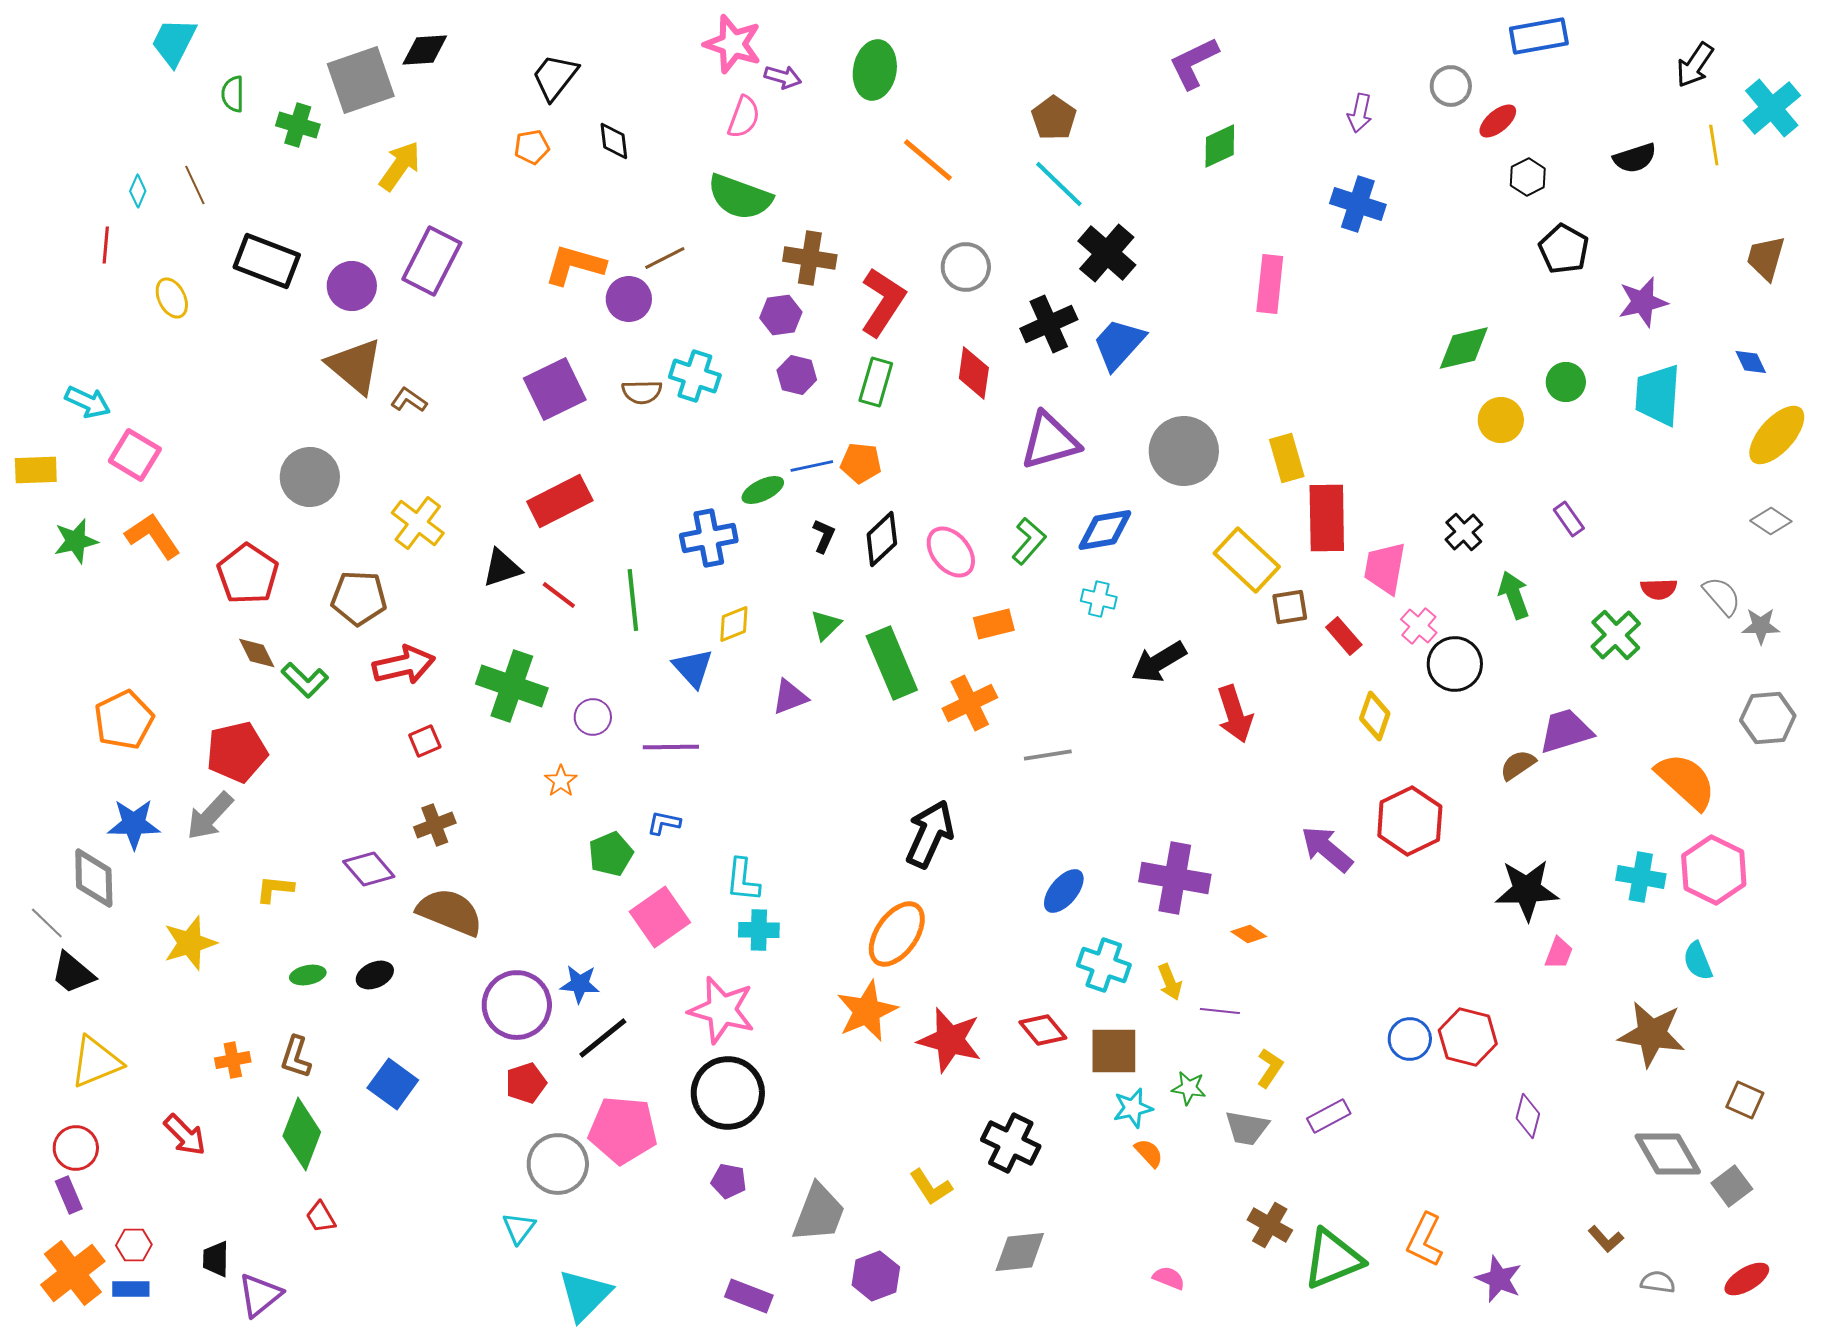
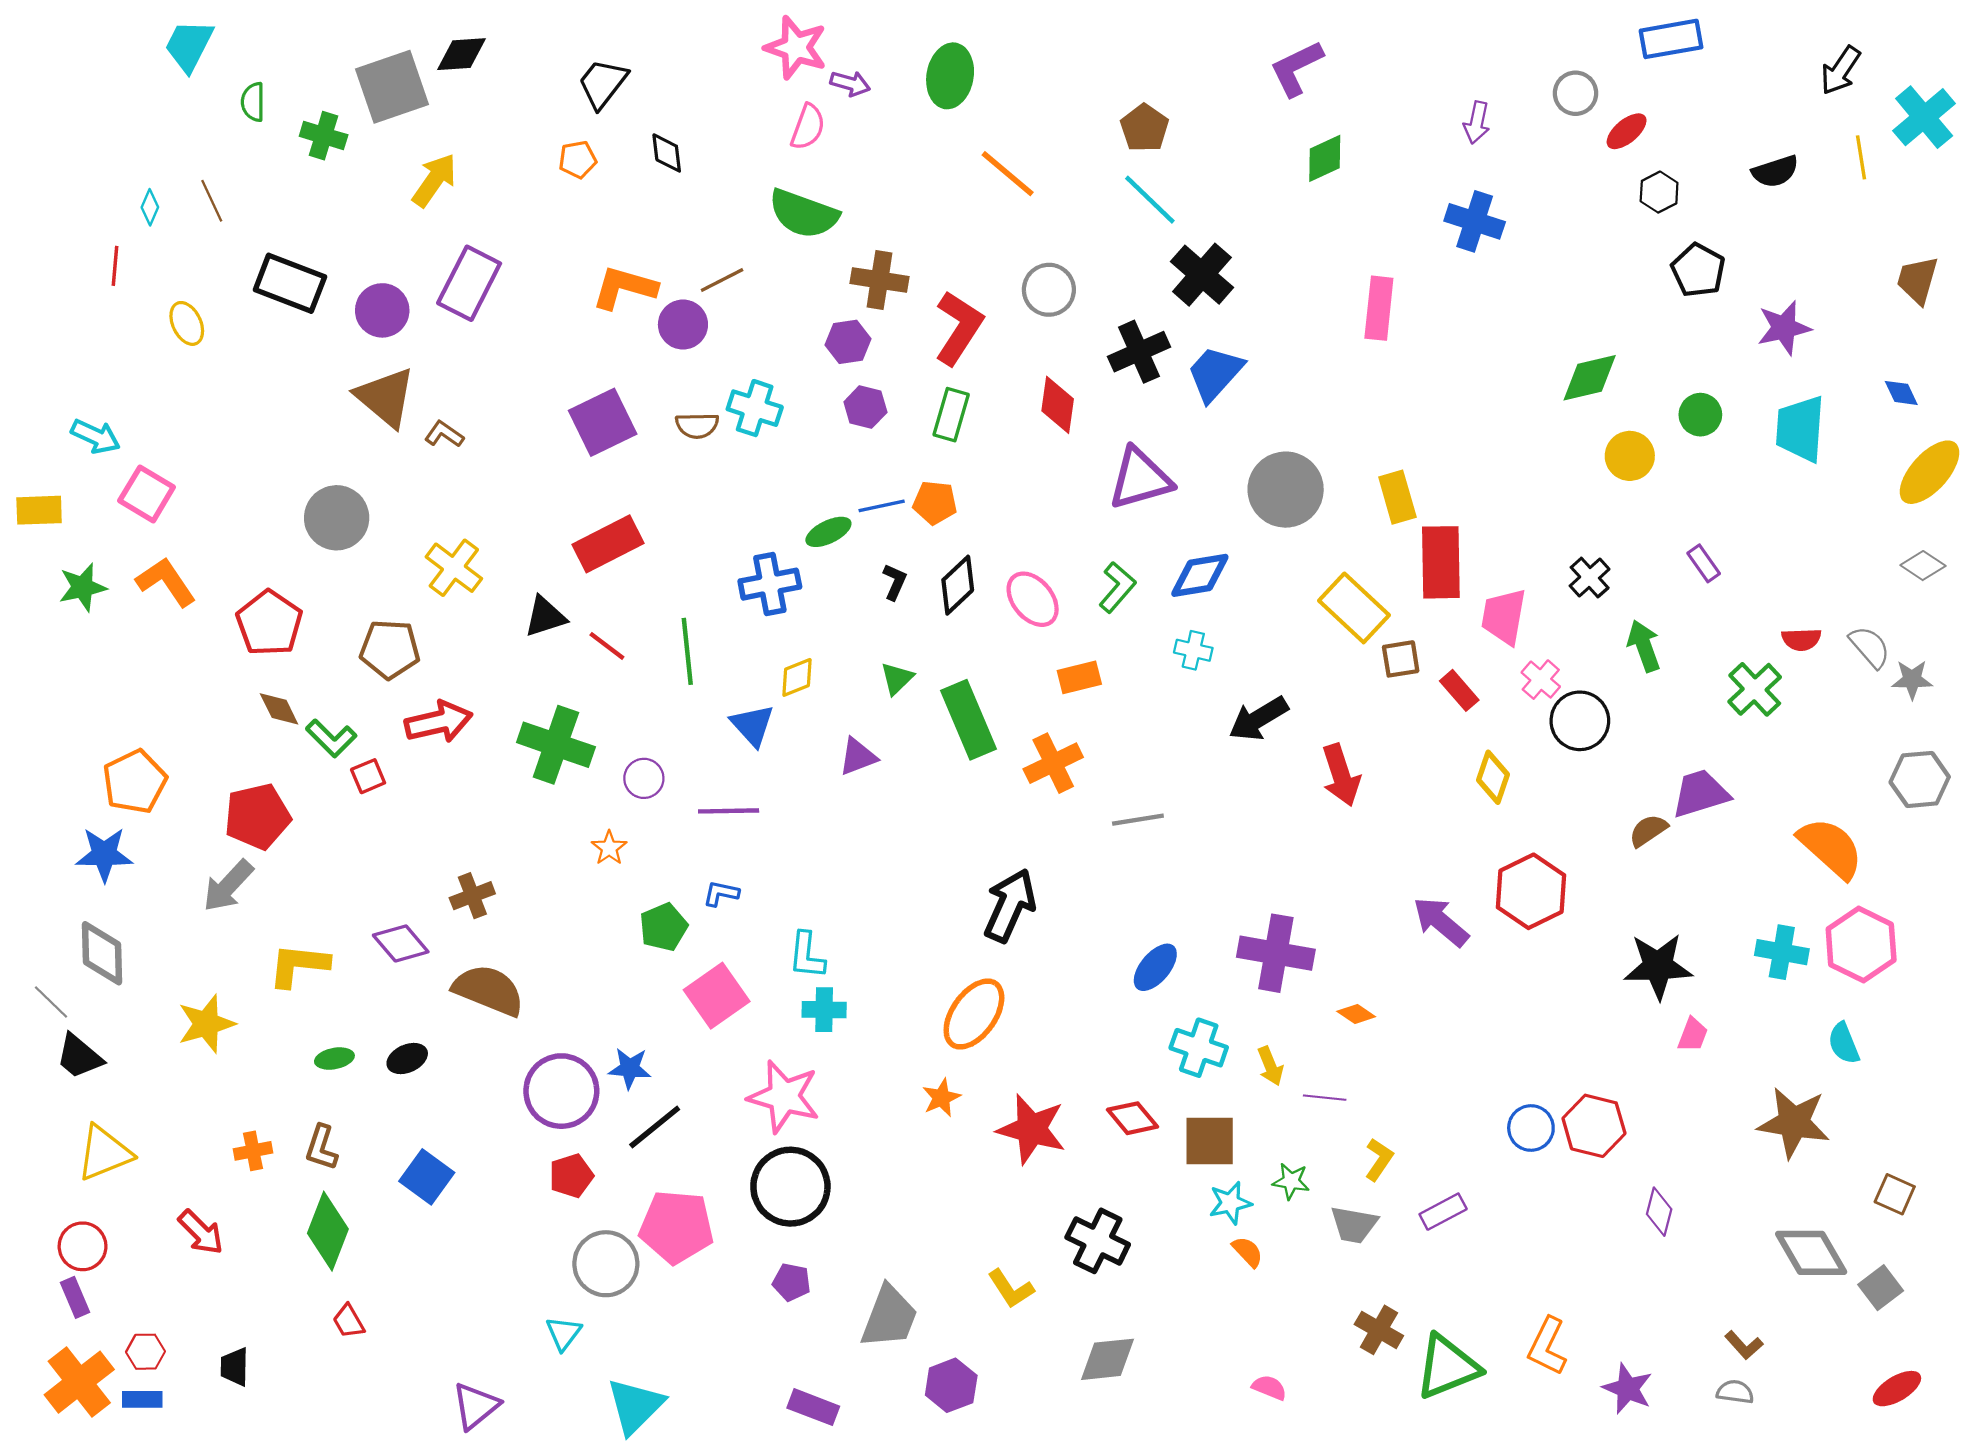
red square: (425, 741) -> (368, 776), moved
blue star: (134, 824) -> (104, 854), moved
yellow L-shape: (275, 889) -> (299, 965), size x1.5
orange star: (867, 1011) -> (941, 1098), size x0.6
gray semicircle: (1658, 1282) -> (1735, 1392), moved
purple triangle: (260, 1295) -> (476, 1406), moved

